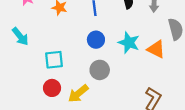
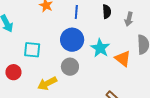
blue circle: (96, 40) -> (72, 40), size x1.5
red circle: (52, 88) -> (13, 72), moved

